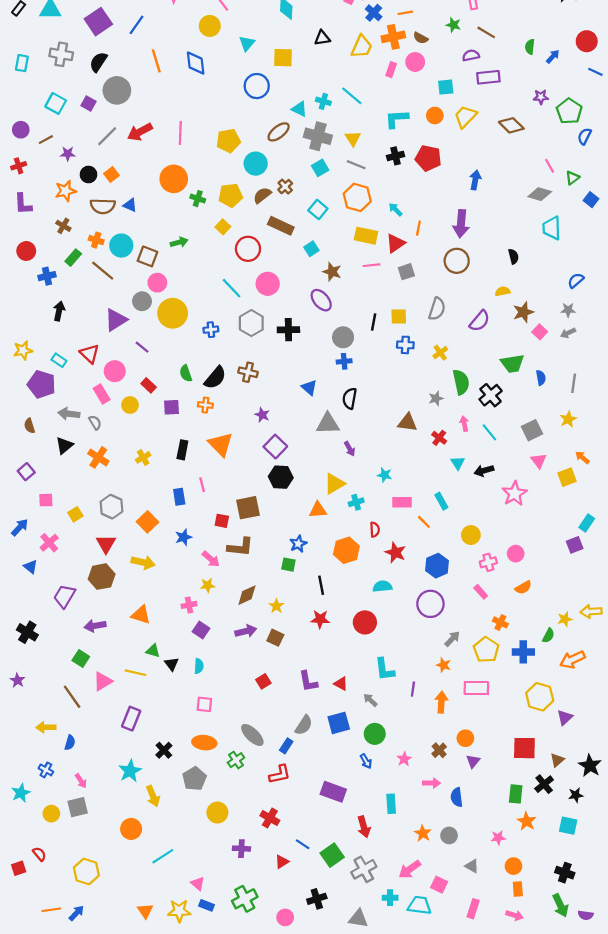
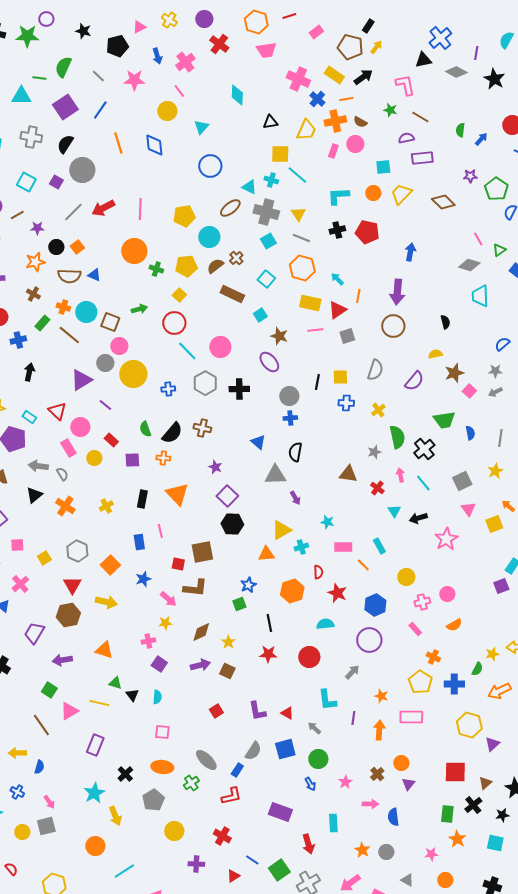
yellow square: (283, 58) -> (280, 154), moved
red circle: (248, 249) -> (174, 323), moved
green square: (288, 565) -> (239, 604), turned -32
gray arrow: (452, 639) -> (352, 672), moved

